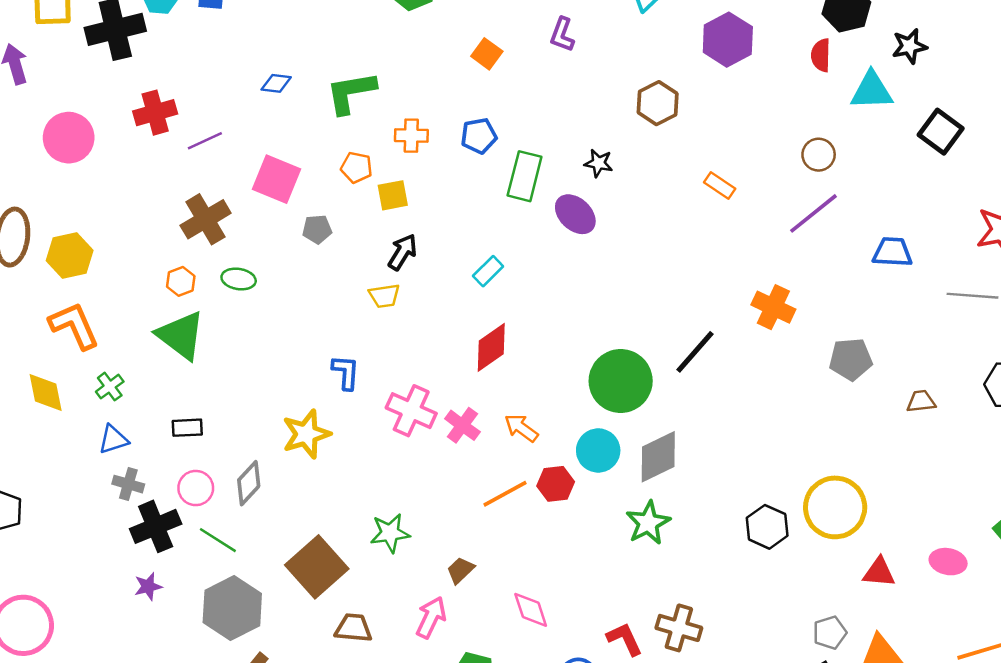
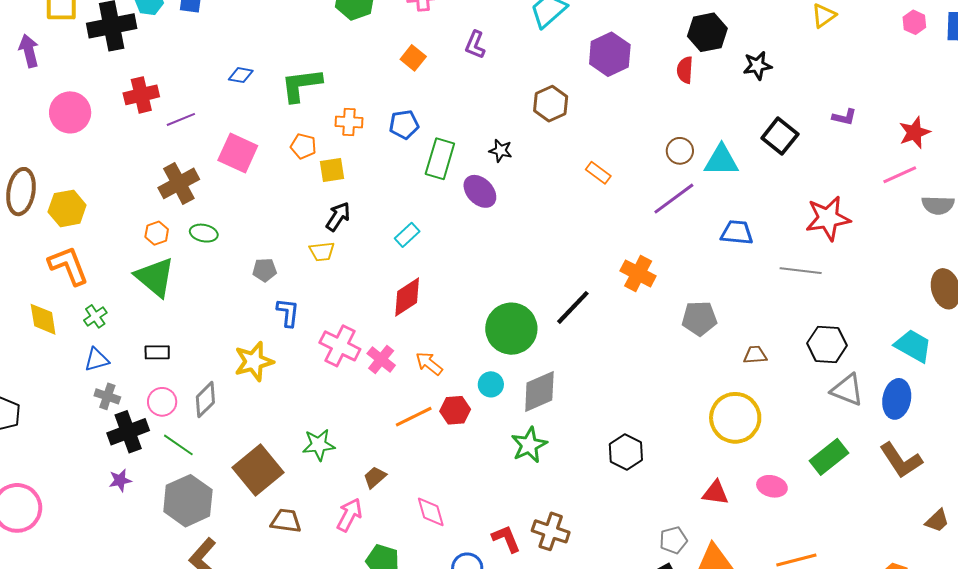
cyan triangle: (872, 91) -> (721, 160), moved
gray pentagon: (317, 229) -> (265, 270), moved
cyan circle: (598, 450) -> (491, 384), size x0.7
yellow circle: (835, 507) -> (735, 418), moved

